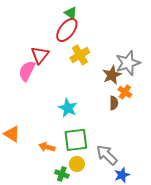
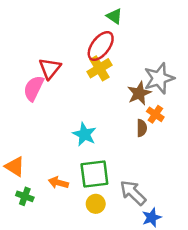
green triangle: (71, 13) -> (114, 16), moved
red ellipse: (67, 30) -> (101, 46), moved
green cross: (62, 174) -> (25, 196), moved

